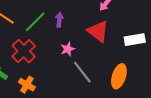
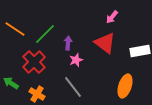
purple arrow: (59, 20) -> (68, 43), moved
gray line: (82, 72) -> (73, 87), moved

